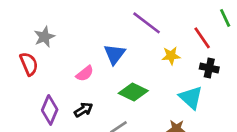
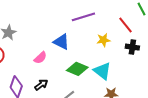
purple line: (147, 23) -> (83, 17), turned -50
blue triangle: (115, 54) -> (61, 42), turned -36
cyan triangle: (191, 98) -> (102, 71), moved

